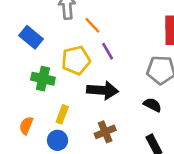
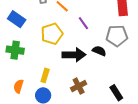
purple line: (108, 51) -> (83, 23), moved
green cross: (43, 79) -> (15, 50), moved
black semicircle: (152, 105) -> (99, 51), moved

